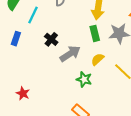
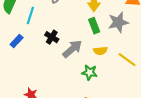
blue rectangle: (16, 39) -> (17, 41), turned 32
yellow semicircle: (98, 59) -> (100, 51), turned -136

